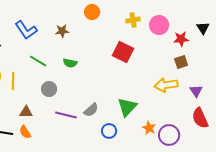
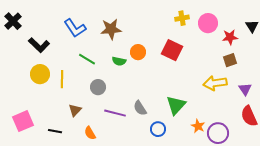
orange circle: (92, 12) -> (138, 52), moved
brown star: (62, 31) -> (111, 29), size x1.5
gray semicircle: (91, 110) -> (140, 108), turned 98
brown triangle: (26, 112) -> (75, 110), turned -48
orange semicircle: (25, 132) -> (90, 133), moved

